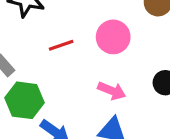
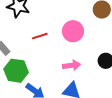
pink arrow: (112, 91) -> (72, 65), turned -30

